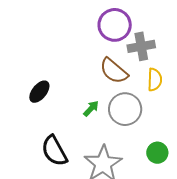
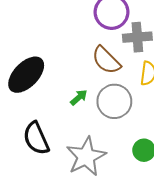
black ellipse: (39, 92) -> (26, 75), size x1.6

